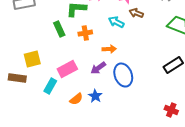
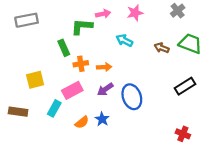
brown arrow: (136, 13) -> (162, 48), moved
orange cross: (85, 33) -> (81, 64), moved
orange arrow: (109, 49) -> (104, 67), moved
brown rectangle: (17, 78) -> (18, 112), moved

